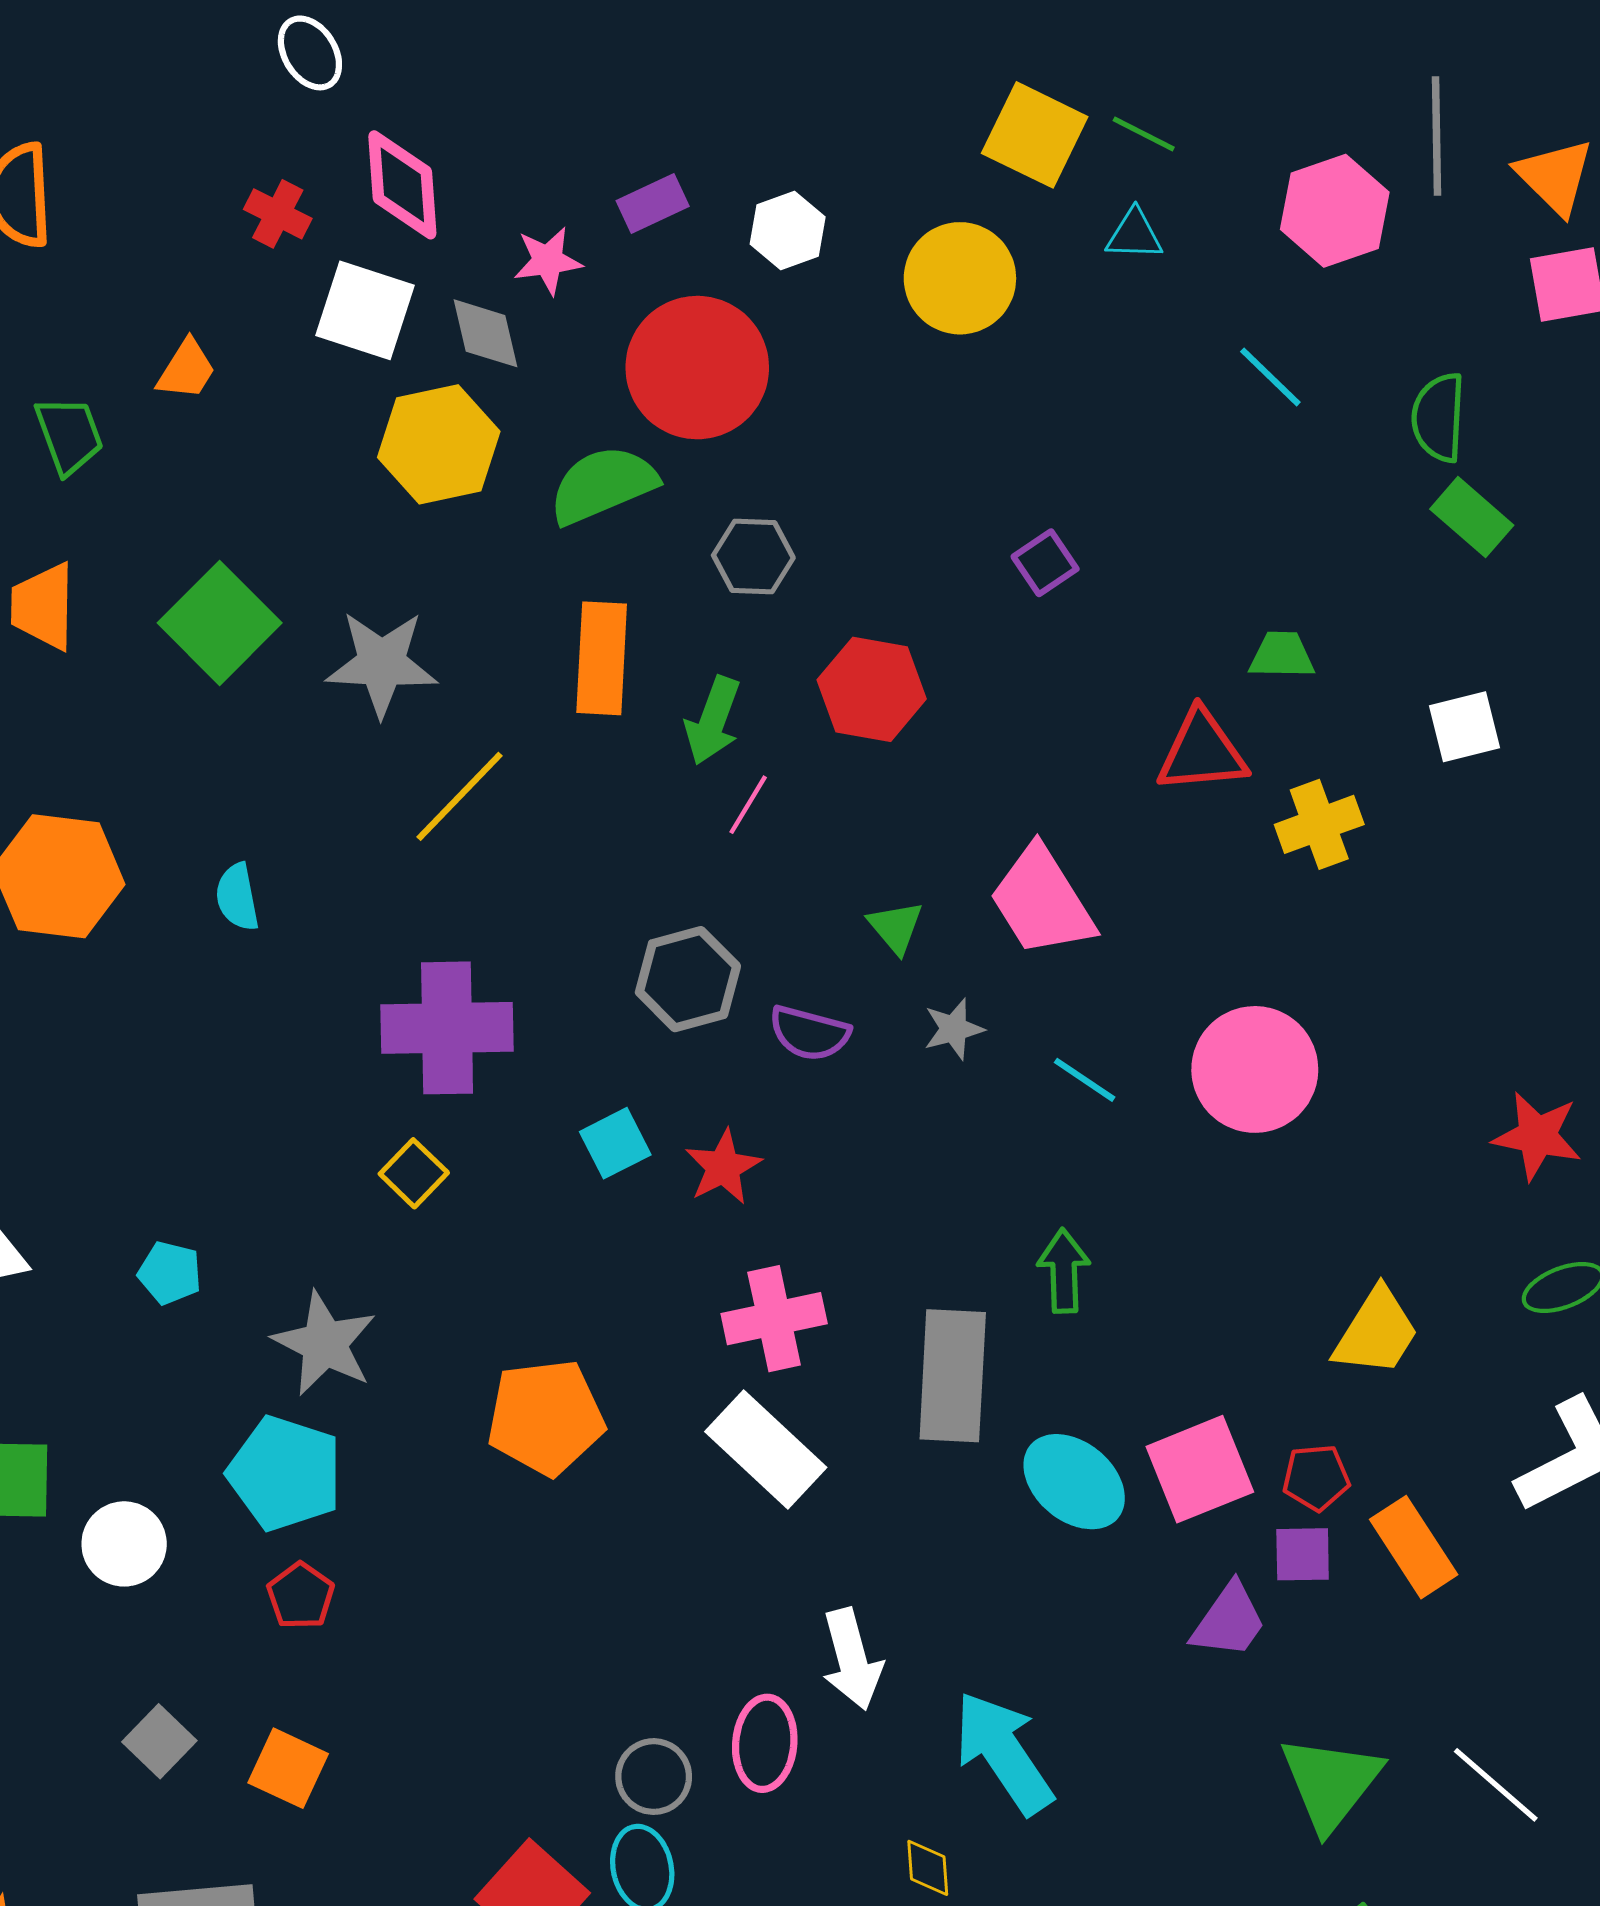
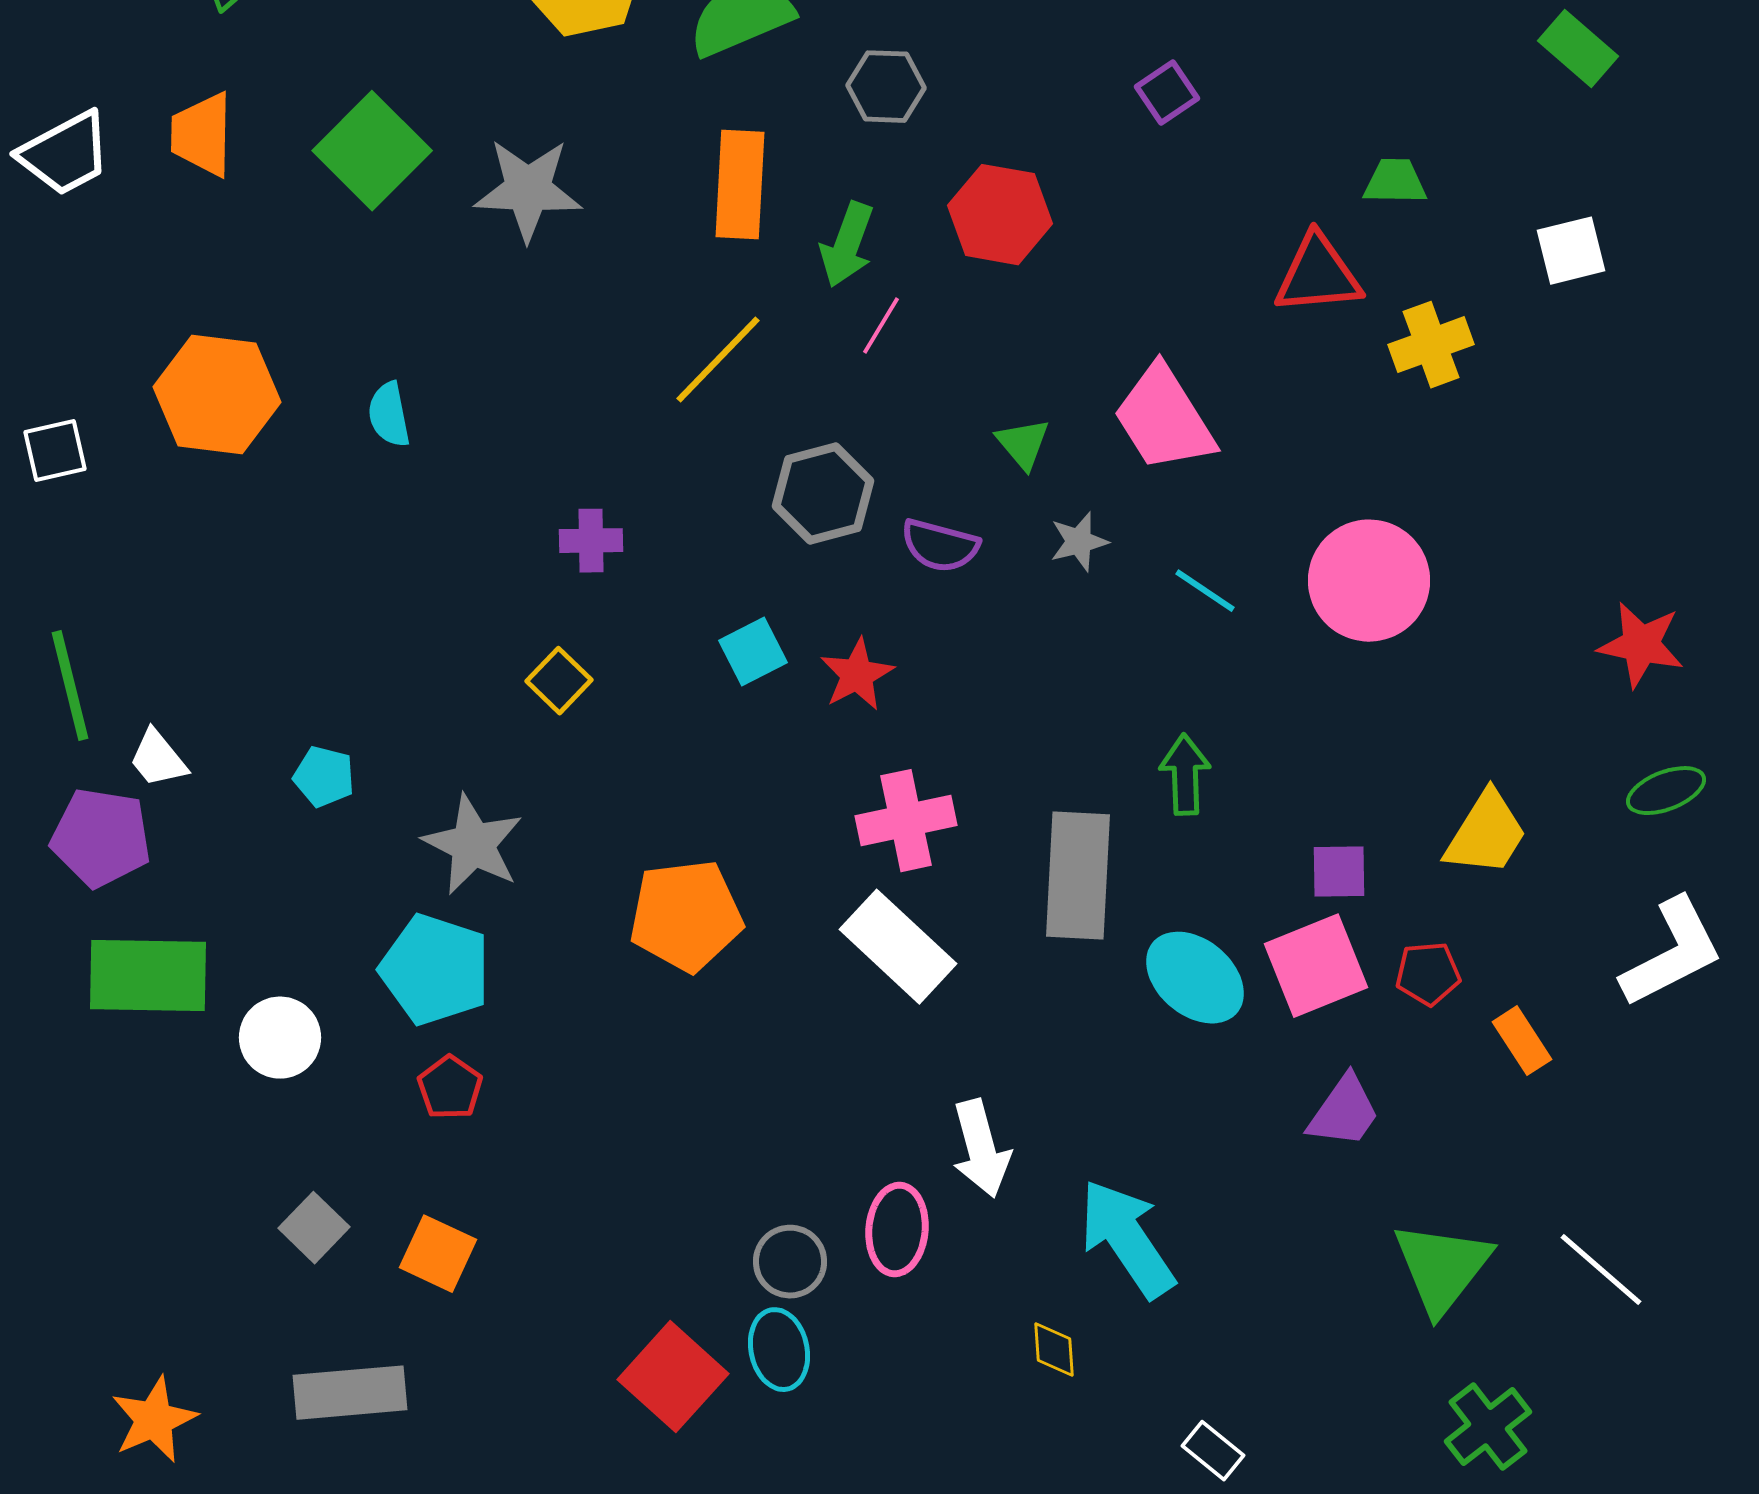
yellow line: (459, 796) -> (718, 360), moved
purple cross: (447, 1028) -> (591, 541), size x0.5
orange rectangle: (1414, 1547) -> (1522, 1041), size x0.7
purple square: (1303, 1554) -> (1339, 872), moved

